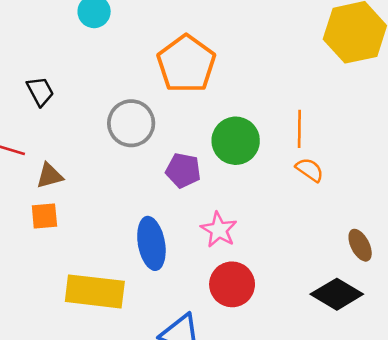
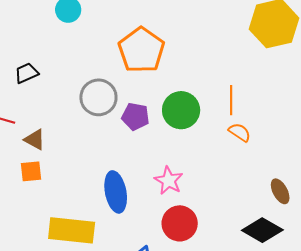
black trapezoid: (40, 91) -> (26, 73), turned -85
purple pentagon: (183, 170) -> (135, 116), moved
brown triangle: (50, 176) -> (35, 140), turned 45

